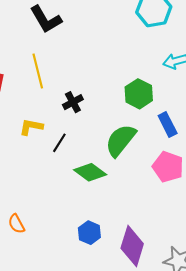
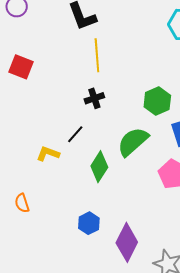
yellow line: (38, 71) -> (97, 55), moved
yellow L-shape: (31, 127) -> (48, 154), moved
green diamond: (90, 172) -> (99, 167), turned 76

